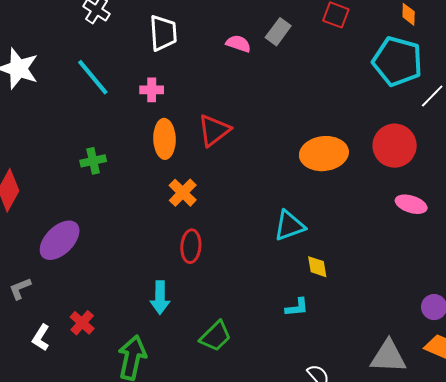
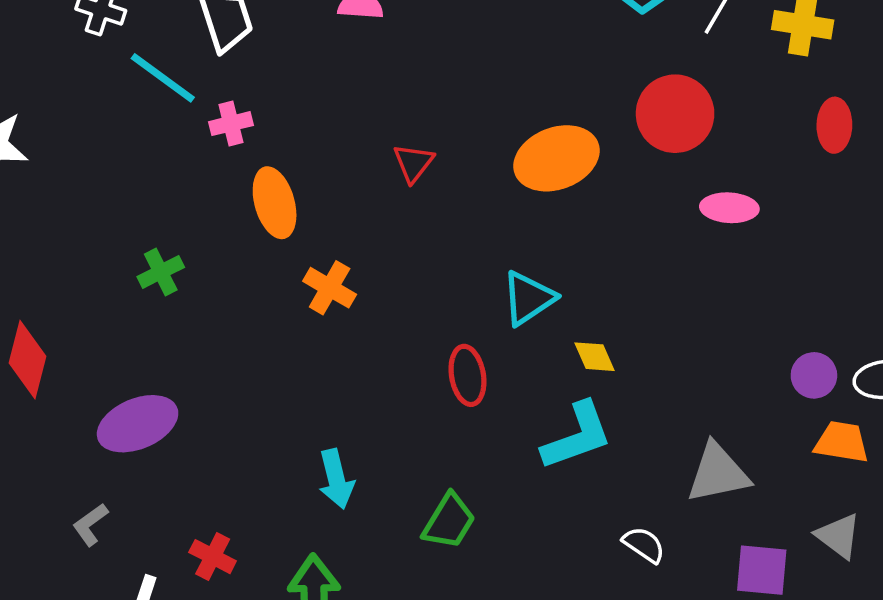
cyan line: (93, 77) -> (163, 78), moved
red triangle: (214, 130) -> (413, 163), moved, size x0.7
purple ellipse: (60, 240) -> (138, 424), turned 36
red ellipse: (191, 246) -> (467, 375), moved
cyan L-shape: (297, 307) -> (577, 436), size x1.8
gray triangle: (388, 357) -> (718, 473), moved

